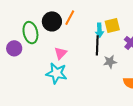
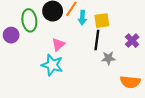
yellow square: (112, 26) -> (102, 21), moved
cyan arrow: (99, 30) -> (82, 18), moved

